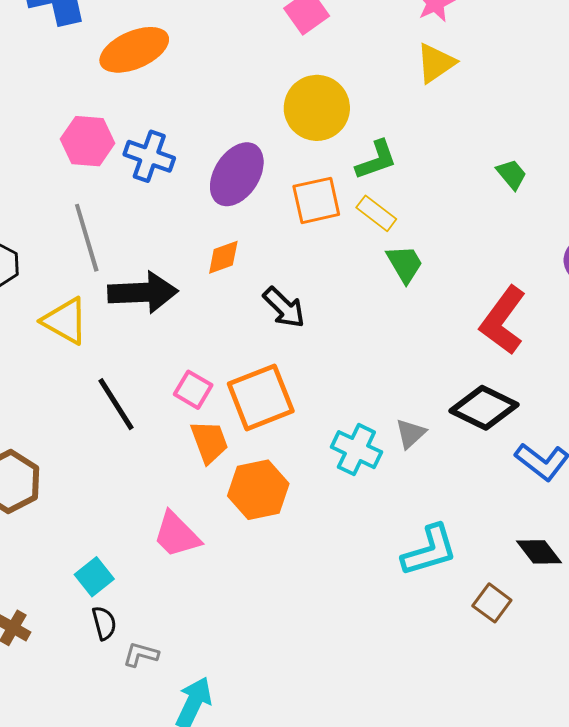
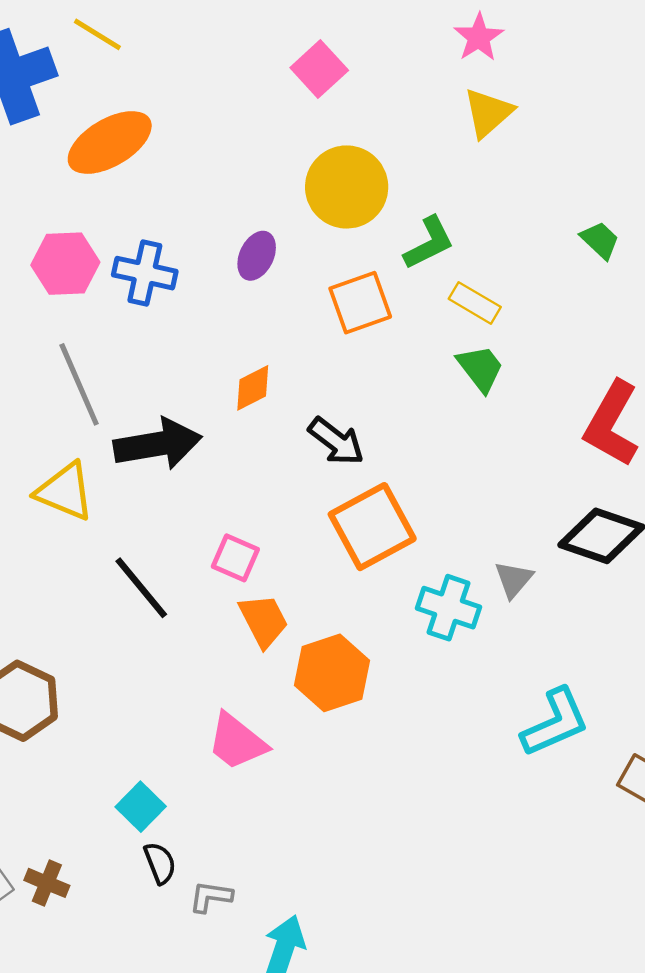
purple ellipse: (237, 174) -> (257, 256), moved, size x0.6
yellow rectangle: (376, 213) -> (475, 303), moved
orange square: (261, 397) -> (372, 527), moved

